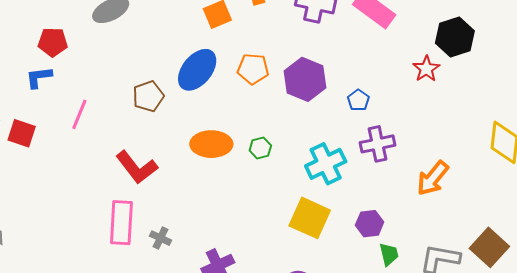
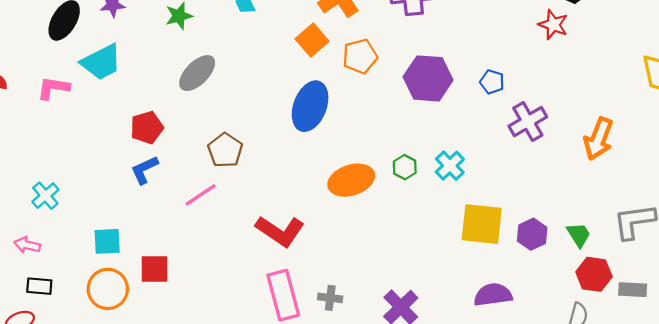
orange pentagon: (253, 69) -> (360, 56), moved
brown pentagon: (148, 96) -> (225, 150), moved
pink line: (79, 114) -> (201, 195), turned 52
red square: (22, 133) -> (155, 269), moved
cyan cross: (326, 164) -> (450, 166), moved, size x0.7
purple hexagon: (370, 224) -> (532, 234), moved

